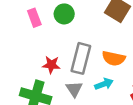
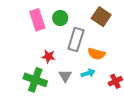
pink rectangle: (34, 18) -> (37, 20), size x1.5
gray rectangle: (81, 58) -> (76, 40), moved

